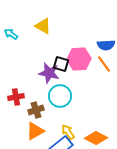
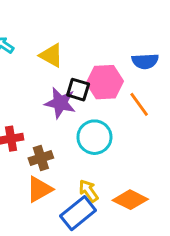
yellow triangle: (43, 26) -> (51, 55), moved
orange line: (104, 64) -> (139, 104), moved
cyan circle: (60, 96) -> (94, 137), moved

